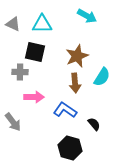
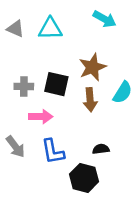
black square: (35, 52) -> (56, 84), moved
blue L-shape: (65, 110) -> (53, 151), moved, turned -135
black semicircle: (94, 124) -> (101, 149), moved, turned -56

